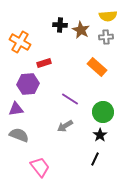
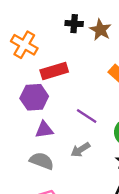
red rectangle: (44, 63) -> (54, 71), size x1.5
purple triangle: (16, 109) -> (44, 130), moved
gray semicircle: (19, 135) -> (42, 161), moved

